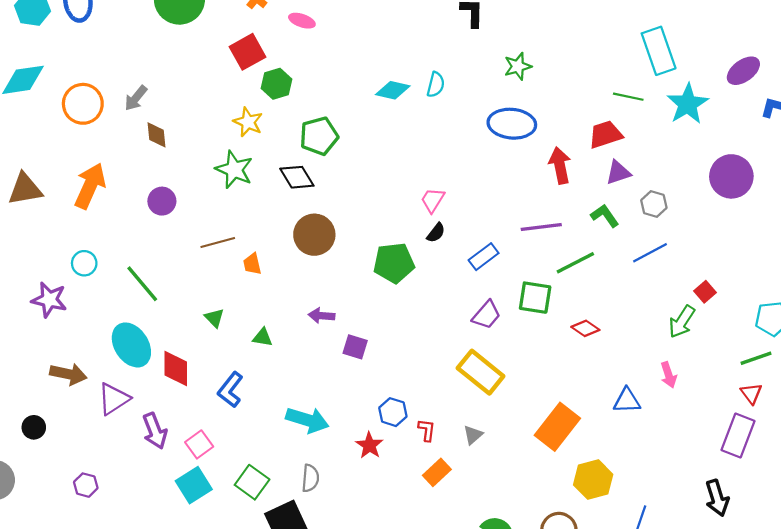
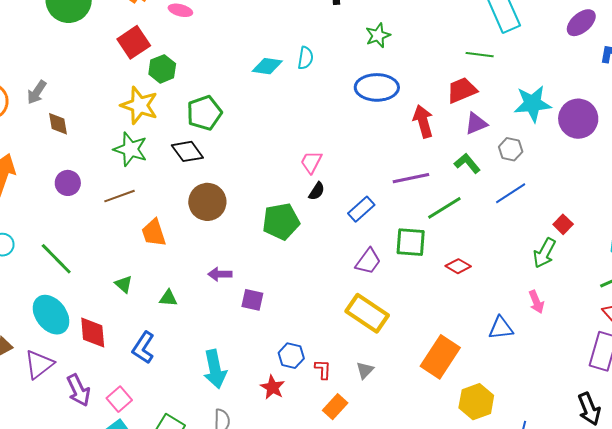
cyan star: (688, 104) -> (533, 104), moved, turned 30
yellow star: (248, 122) -> (139, 105), size x1.4
brown line: (218, 243) -> (120, 196), moved
orange trapezoid: (252, 264) -> (154, 233), size x1.4
cyan arrow: (307, 420) -> (215, 369), turned 66

